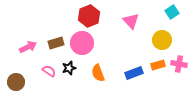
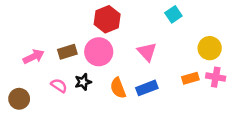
cyan square: (172, 12) -> (173, 14), moved
pink triangle: (131, 21) -> (147, 52), moved
yellow circle: (162, 40) -> (210, 48), moved
blue rectangle: (134, 73) -> (147, 88), moved

